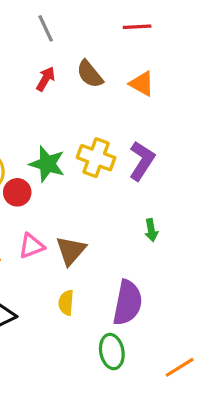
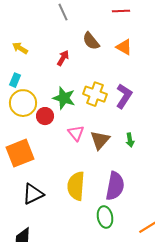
red arrow: (46, 79) -> (63, 58), moved
pink triangle: (31, 246) -> (76, 133), moved, turned -48
brown triangle: (71, 251) -> (100, 140), moved
yellow semicircle: (66, 303) -> (76, 186), size x1.8

